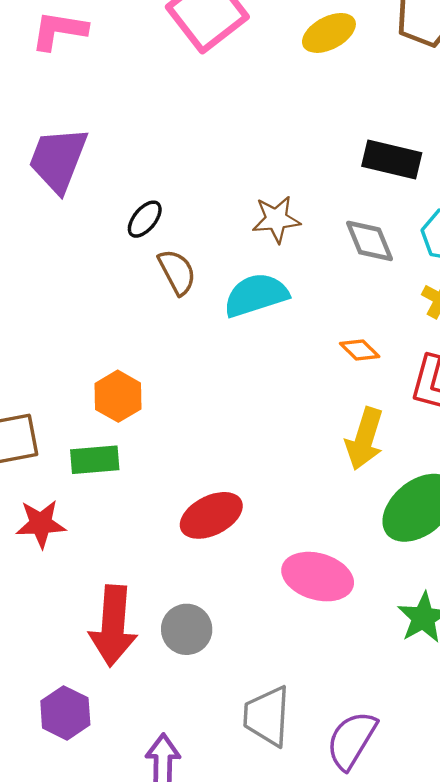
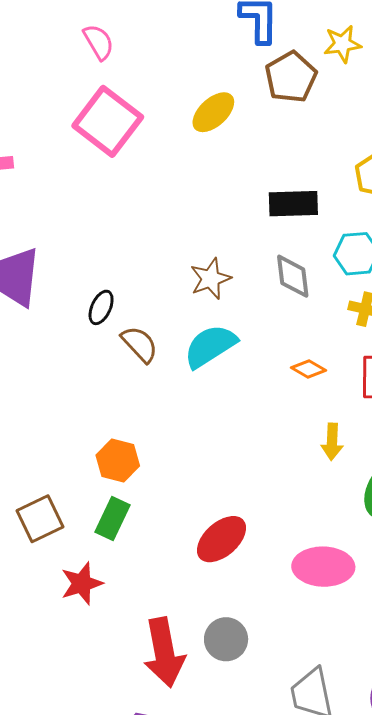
gray diamond: (369, 241) -> (293, 276), turned 30
yellow arrow: (364, 439) -> (332, 442), size x0.7
green rectangle: (95, 460) -> (112, 519), turned -45

